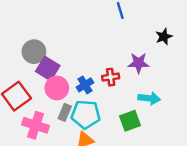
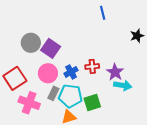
purple star: (139, 63) -> (115, 72), moved, turned 30
purple square: (48, 69) -> (51, 48), moved
green square: (130, 121) -> (92, 103), moved

